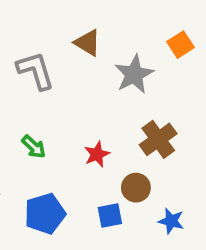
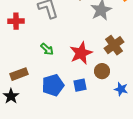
red star: (97, 154) -> (81, 53), size x1.6
blue square: (110, 215) -> (80, 85), moved

